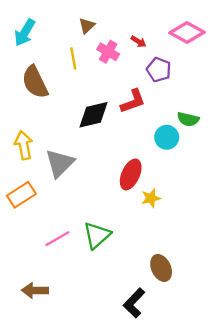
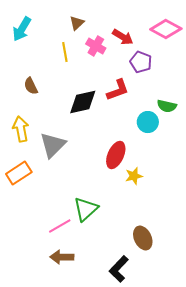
red arrow: (139, 42) -> (123, 37), size x1.5
brown semicircle: (35, 82) -> (31, 86), moved, size x0.6
pink line: (57, 239) -> (60, 226), moved
brown arrow: (35, 290) -> (62, 257), moved

